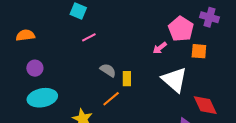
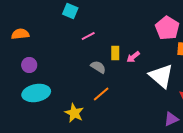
pink line: (89, 37) -> (88, 36), moved
pink arrow: (160, 48) -> (133, 57), moved
yellow rectangle: (127, 79) -> (115, 53), moved

